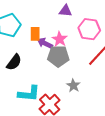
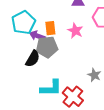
purple arrow: (45, 43) -> (37, 36), moved
gray pentagon: (58, 56) -> (47, 47), moved

